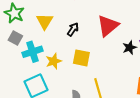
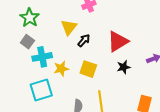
yellow triangle: (45, 21) -> (69, 27), moved
black star: (130, 48) -> (124, 67), moved

